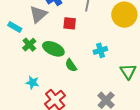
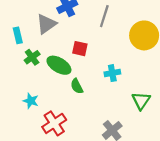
red square: (70, 23) -> (80, 49), moved
cyan rectangle: (15, 27) -> (18, 35), turned 40

